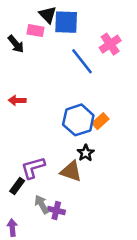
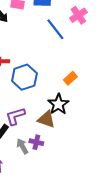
blue hexagon: (78, 120) -> (24, 77), moved
black star: (86, 153) -> (58, 104), size x1.5
purple cross: (56, 210) -> (36, 142), moved

